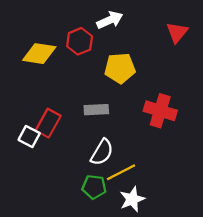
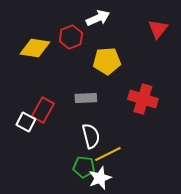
white semicircle: (102, 152) -> (91, 136), turned -45
white star: (132, 199) -> (100, 178), moved

